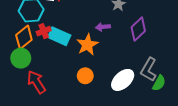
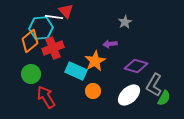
purple diamond: (138, 29) -> (136, 66), moved, turned 60
red cross: (44, 31) -> (53, 48), size x1.5
cyan rectangle: (59, 36) -> (76, 71), moved
orange diamond: (24, 37) -> (30, 41), moved

